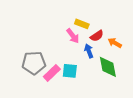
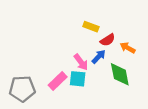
pink arrow: (73, 36) -> (81, 62), moved
blue arrow: (89, 51) -> (99, 57), turned 64
gray pentagon: (34, 63) -> (22, 89), moved

